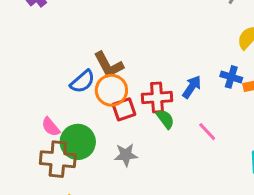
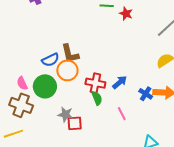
blue cross: (231, 77) -> (146, 94), moved
red square: (124, 109) -> (75, 123), moved
green circle: (78, 142) -> (45, 86), moved

